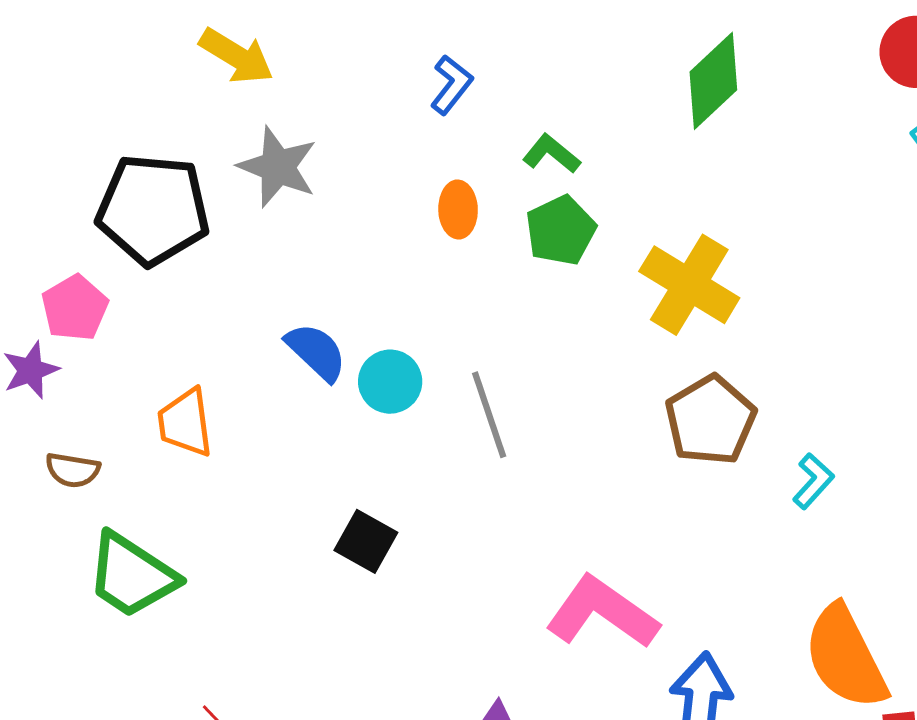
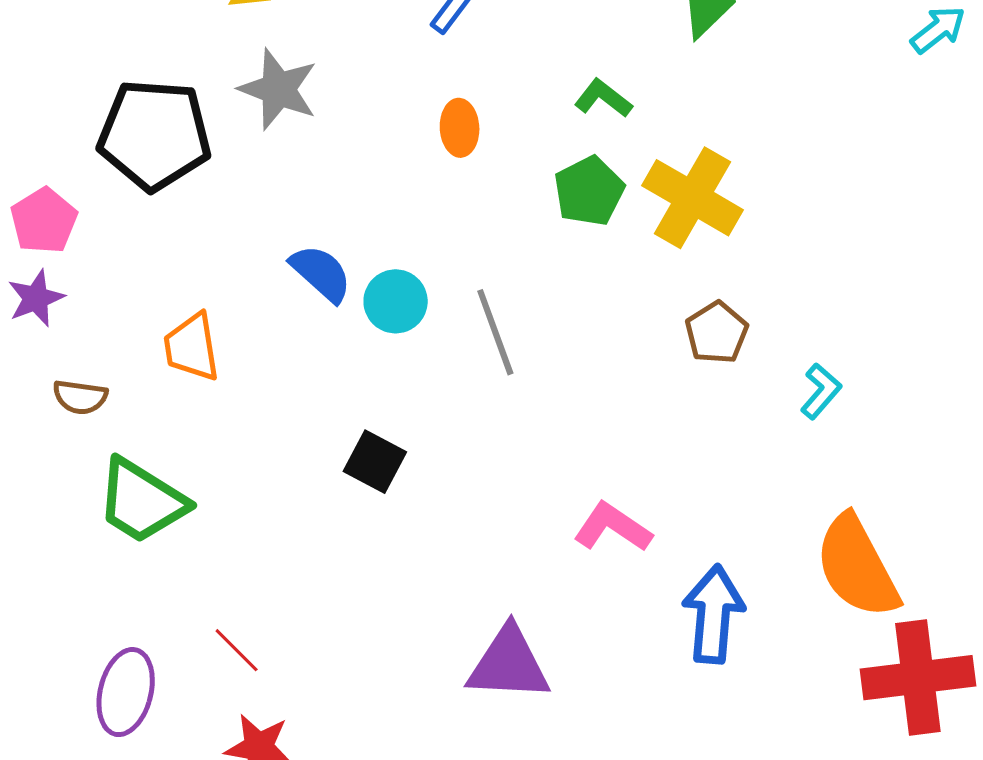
green L-shape: (551, 154) -> (603, 98), moved
green pentagon: (561, 230) -> (589, 191), moved
pink pentagon: (75, 308) -> (44, 221), moved
brown pentagon: (710, 420) -> (717, 333), size x0.7
pink L-shape: (602, 612) -> (613, 527), size x0.7

